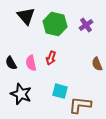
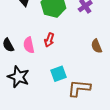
cyan square: (60, 91) -> (59, 74), turned -35

